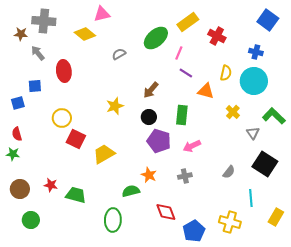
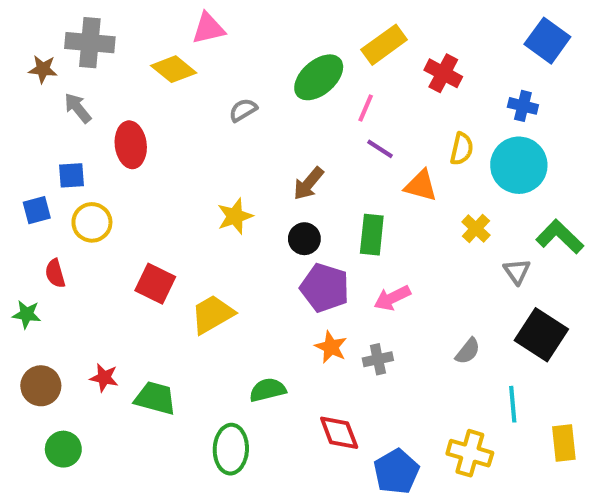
yellow circle: (62, 118) -> (92, 222), moved
red semicircle: (17, 134) -> (55, 273), moved
orange star: (149, 175) -> (331, 347), moved
yellow rectangle: (276, 217) -> (564, 443), turned -36

